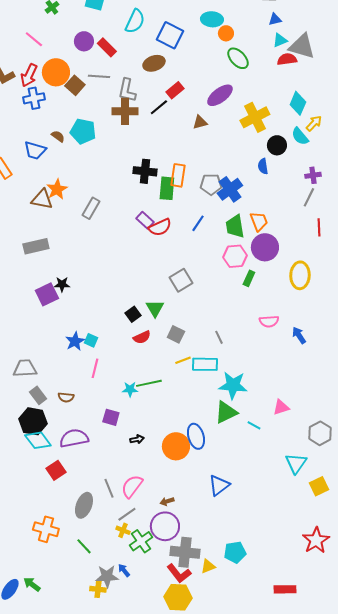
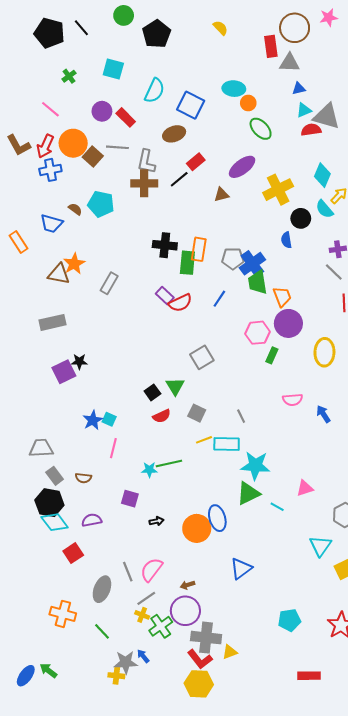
gray line: (309, 197) -> (334, 272), turned -72
green trapezoid: (235, 226) -> (258, 282), moved
purple semicircle: (74, 438) -> (92, 520), size x0.7
cyan pentagon: (235, 552) -> (289, 620), moved

